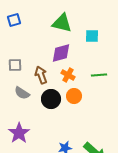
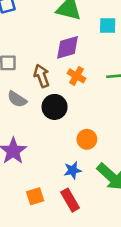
orange circle: (74, 96) -> (87, 139), moved

